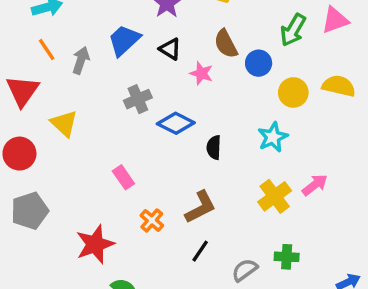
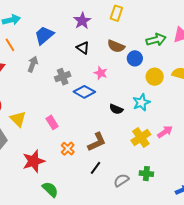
green arrow: (293, 30) -> (156, 40), turned -138
blue trapezoid: (124, 40) -> (44, 35), moved
brown semicircle: (226, 44) -> (116, 46), turned -42
gray arrow: (81, 60) -> (33, 64), moved
pink star: (201, 73) -> (101, 73), moved
yellow triangle: (64, 123) -> (18, 119), moved
black semicircle: (214, 147) -> (116, 109), moved, turned -72

